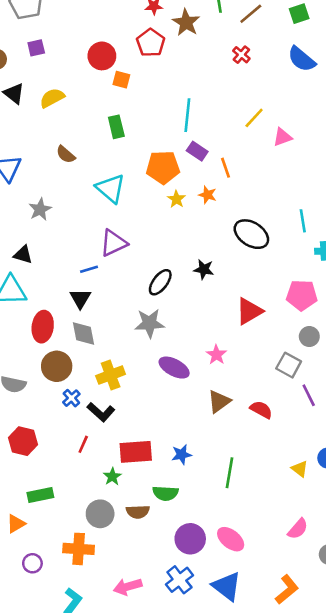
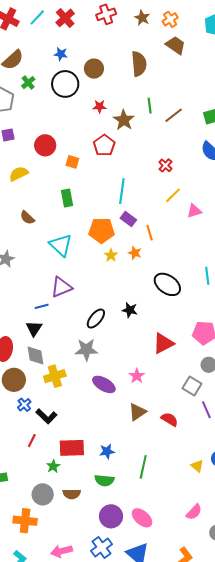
red pentagon: (151, 43) -> (104, 145), moved
red cross: (241, 55) -> (165, 165), moved
red circle: (102, 56) -> (45, 145), moved
yellow cross: (111, 375) -> (55, 376), moved
green semicircle: (165, 493) -> (104, 480), moved

